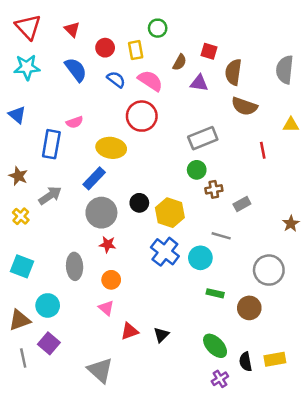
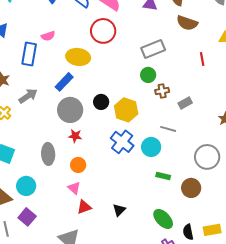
red triangle: (130, 331) -> (84, 207), moved

